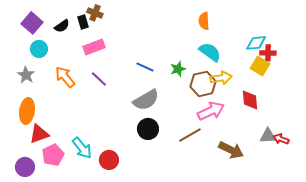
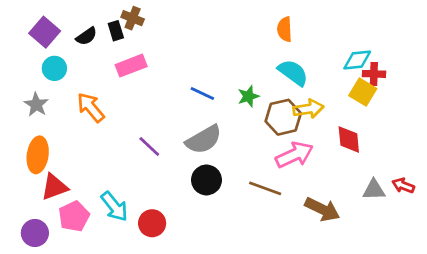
purple line: (99, 79) -> (149, 146), moved
brown line: (190, 135) -> (265, 188), turned 50
red arrow: (281, 139) -> (403, 186), moved

